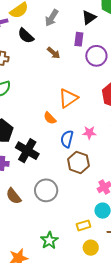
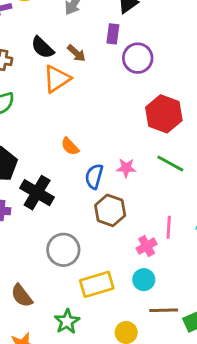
black semicircle: (26, 36) -> (42, 48), moved
orange triangle: (68, 98) -> (57, 79), moved
brown semicircle: (14, 196) -> (22, 296), moved
yellow rectangle: (83, 225) -> (97, 284), moved, size x1.6

